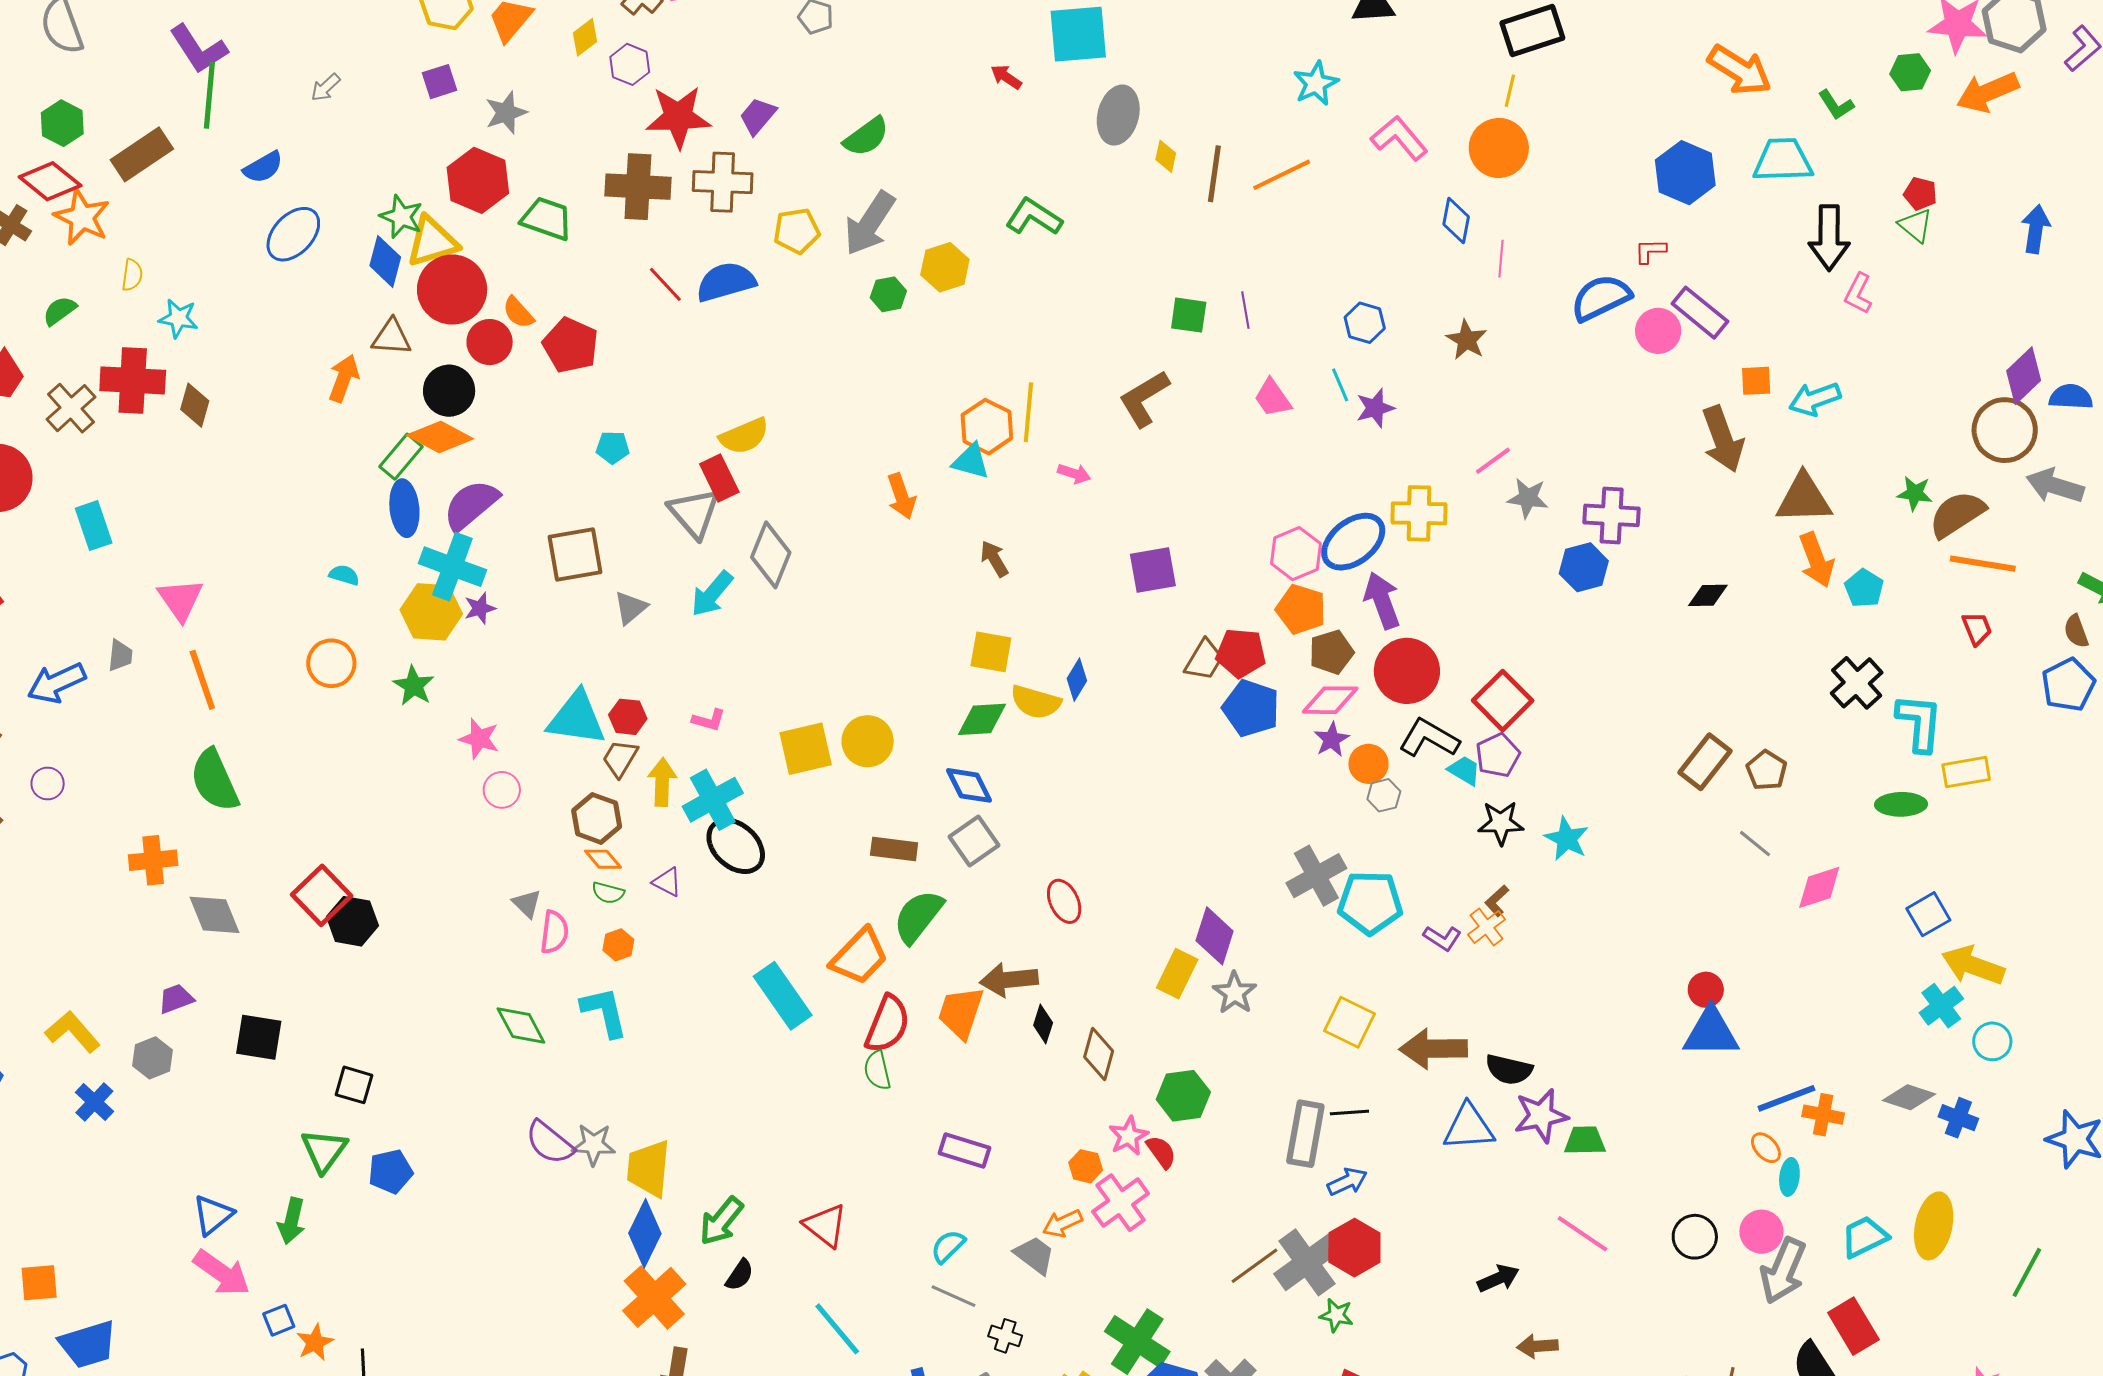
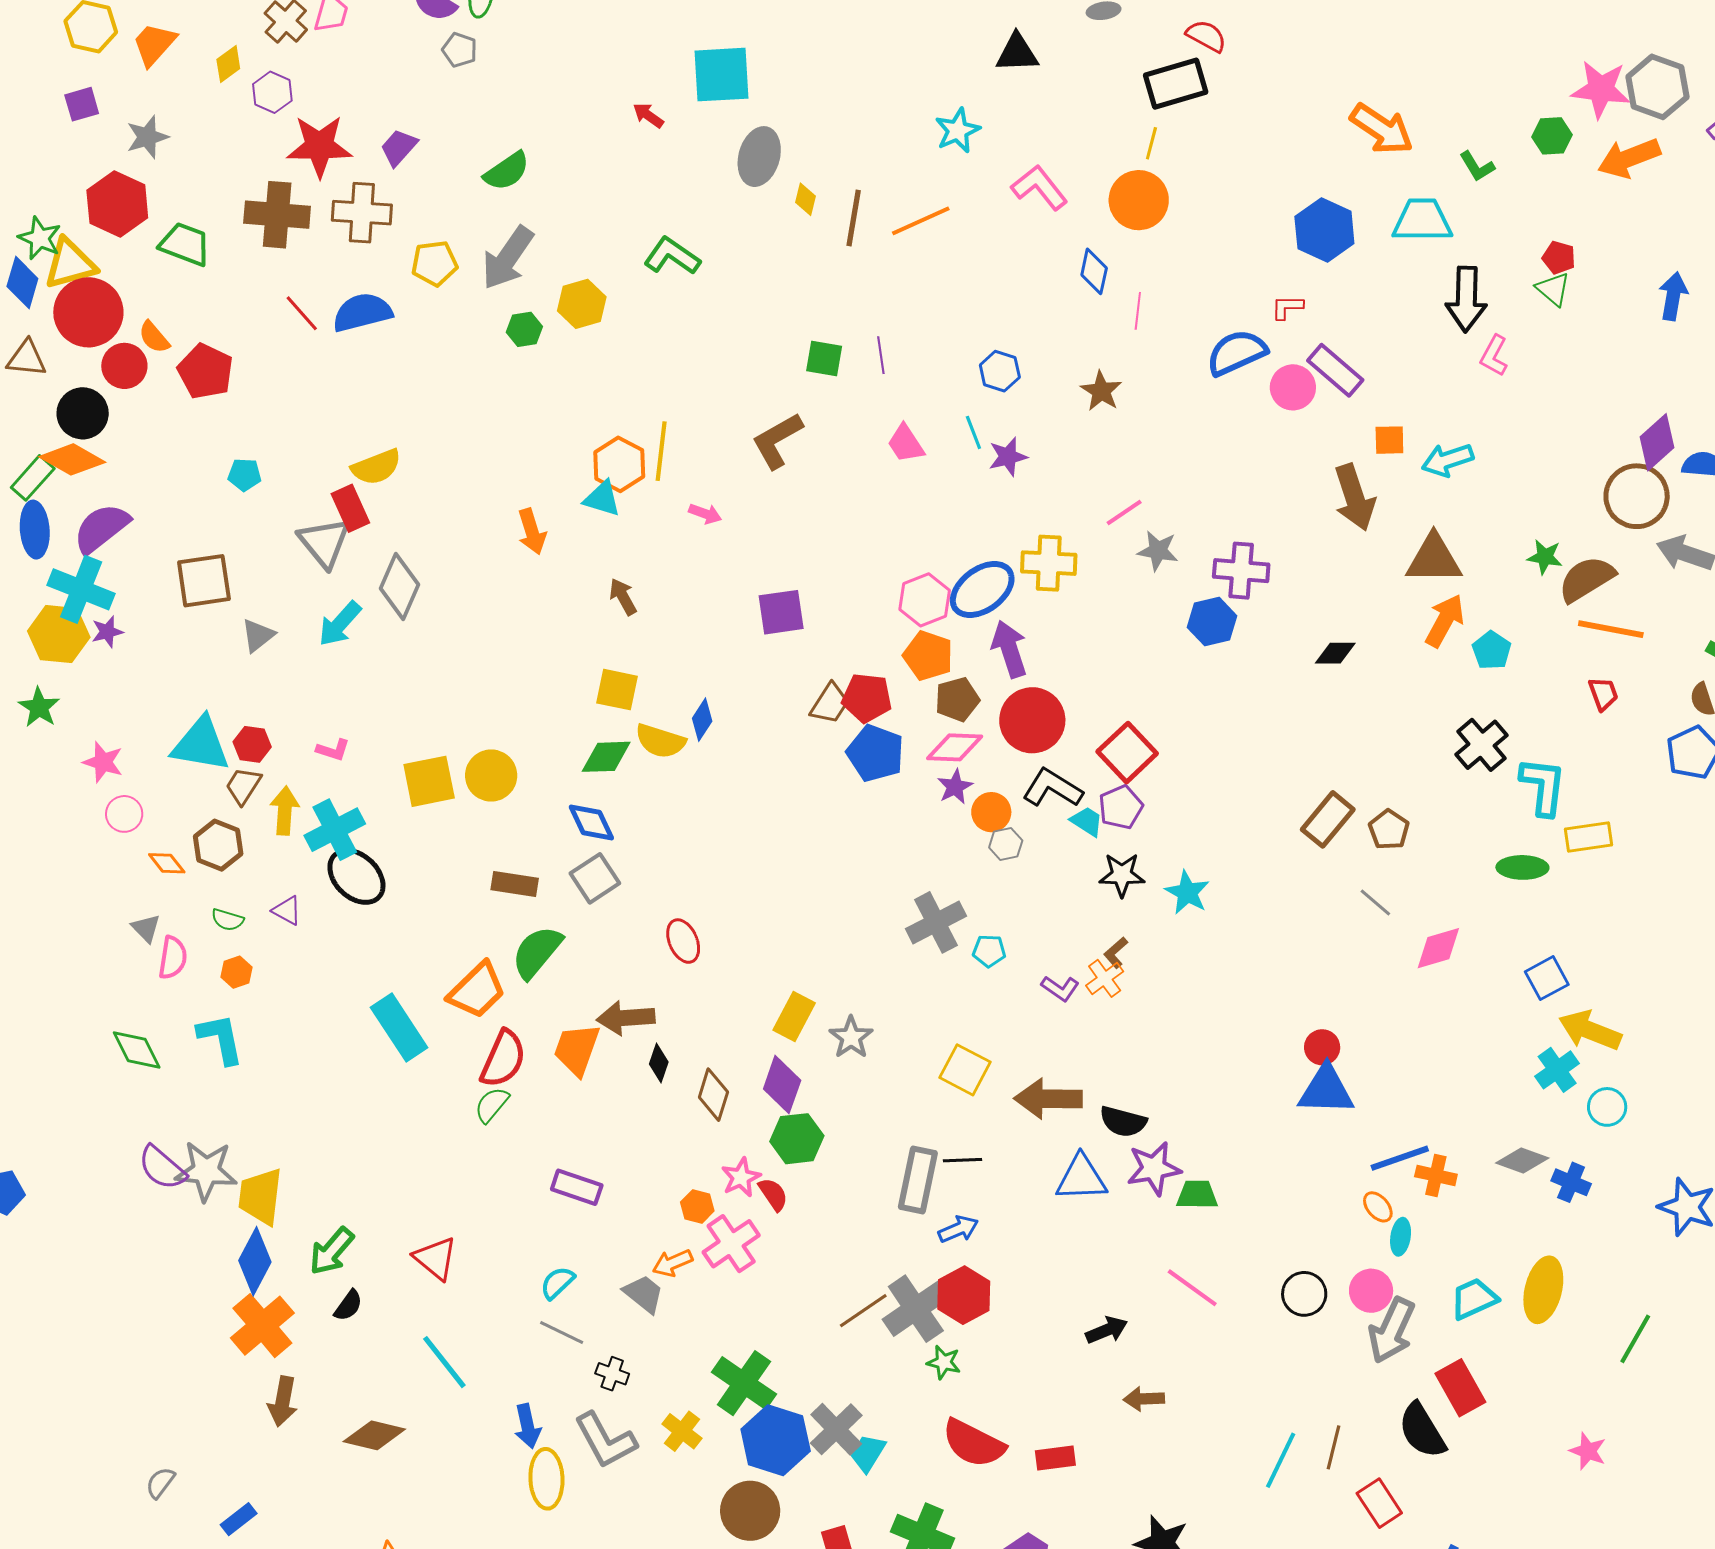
orange arrow: (1816, 560) -> (1445, 621), turned -132
orange diamond: (603, 859) -> (167, 863), moved
cyan pentagon: (1370, 903) -> (989, 951), size x0.5
purple diamond: (1215, 936) -> (782, 1085), moved
green semicircle: (877, 1070) -> (492, 1105), turned 51
gray star: (594, 1144) -> (206, 1171), size x1.4

